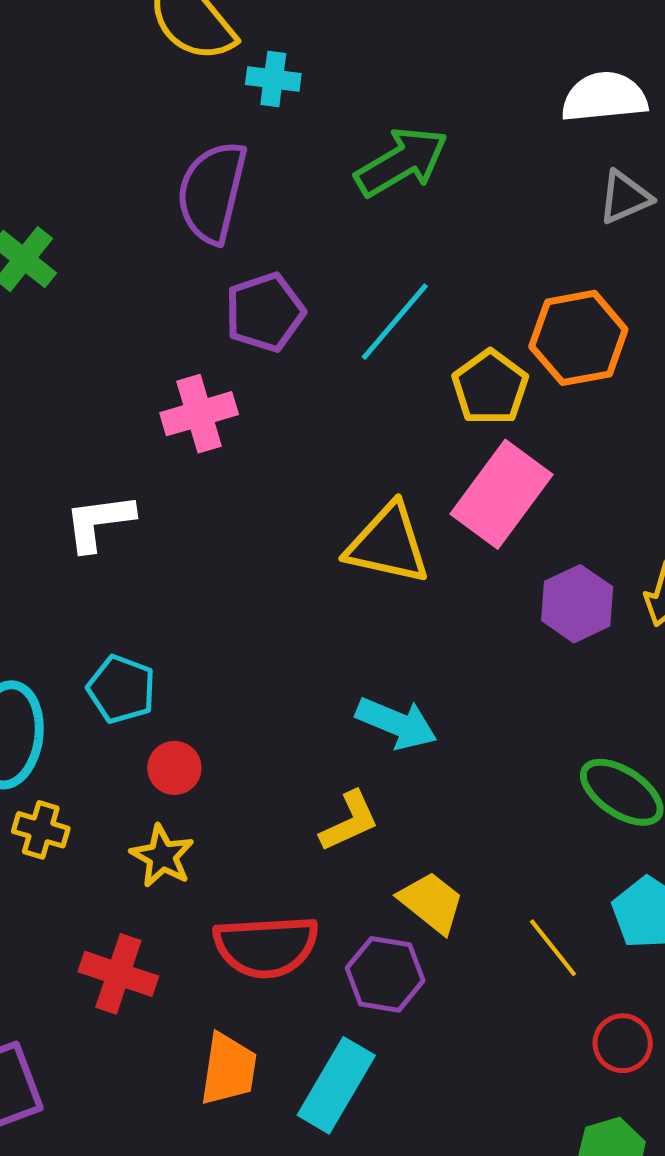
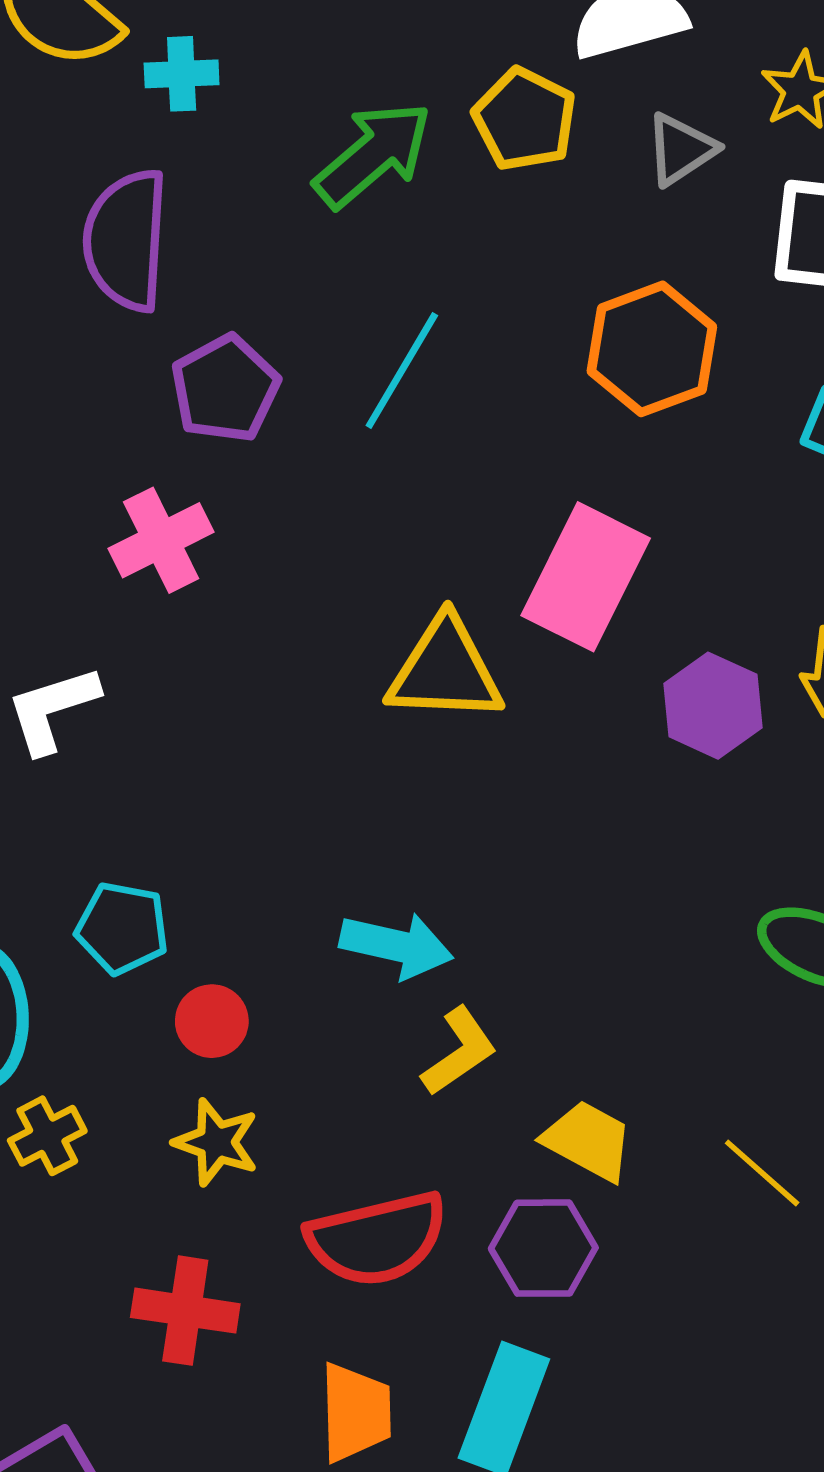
yellow pentagon: (490, 387) -> (525, 119), moved
cyan arrow: (396, 723) -> (396, 945), moved
yellow cross: (41, 830) -> (47, 1136), turned -34

